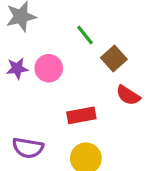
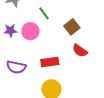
green line: (85, 35) -> (44, 13), moved
purple semicircle: (28, 148) -> (16, 67), moved

